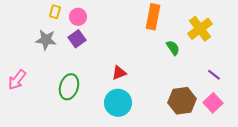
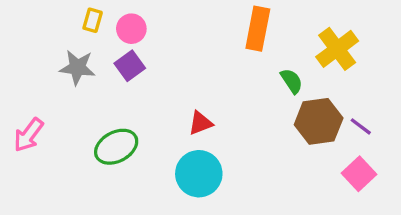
green ellipse: (69, 87) -> (116, 147), turned 45
brown hexagon: (182, 101) -> (319, 121), moved

